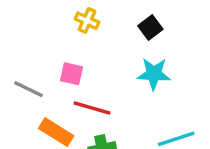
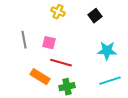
cyan star: (154, 74) -> (107, 51), moved
gray line: (29, 89) -> (24, 40), moved, turned 54

